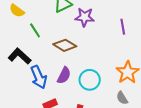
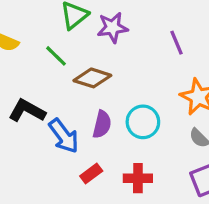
purple line: (123, 27) -> (177, 43), moved
green line: (35, 30) -> (56, 56), moved

